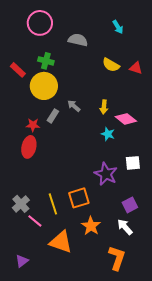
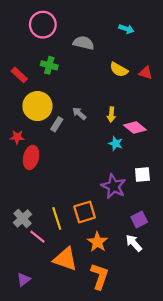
cyan arrow: (118, 27) -> (126, 29), turned -40
yellow circle: (44, 86) -> (37, 106), moved
red star: (33, 125) -> (17, 137), moved
orange L-shape: (117, 258) -> (100, 276), moved

